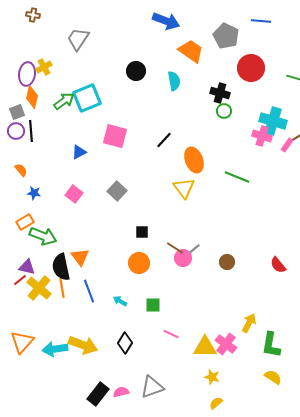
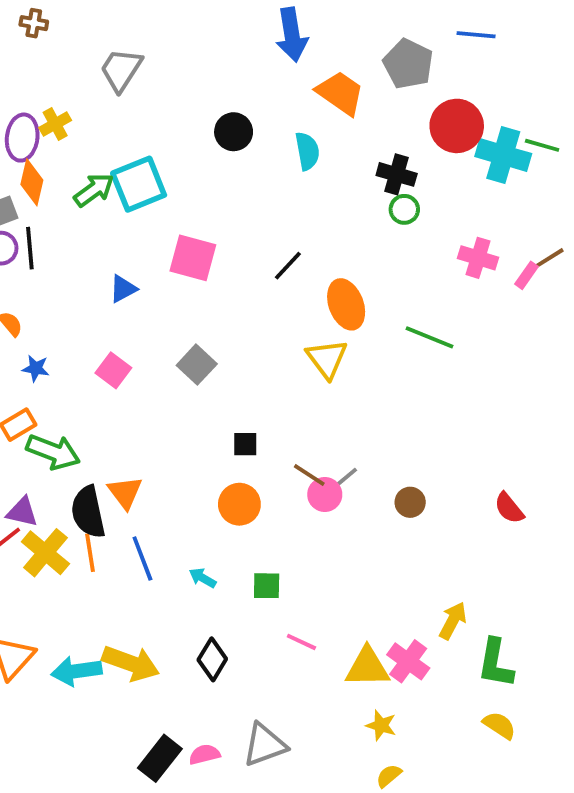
blue arrow: (166, 21) -> (292, 35), turned 60
cyan cross: (273, 121) -> (503, 155), moved

